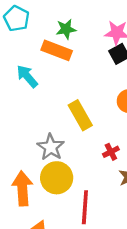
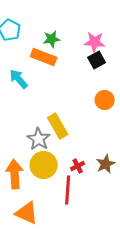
yellow rectangle: (80, 115) -> (58, 126), moved
red cross: (111, 152) -> (78, 166), moved

